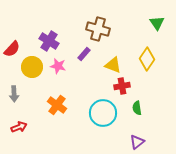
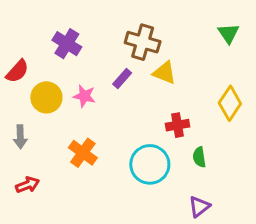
purple cross: (49, 41) -> (67, 44), moved
yellow diamond: (147, 59) -> (230, 103), moved
yellow triangle: (113, 65) -> (164, 73), moved

